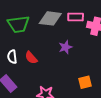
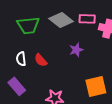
gray diamond: (50, 18) -> (61, 20), turned 30
orange square: (85, 82) -> (96, 86), size x1.5

